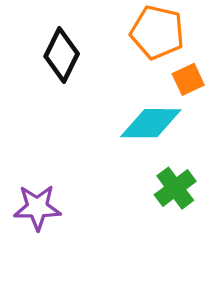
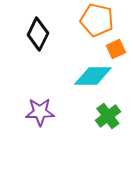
purple star: (37, 208) -> (40, 112), moved

